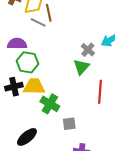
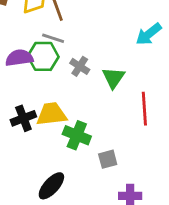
gray line: (38, 22) -> (53, 38), moved
gray cross: (88, 50) -> (80, 66), moved
green hexagon: (28, 62) -> (43, 56), moved

